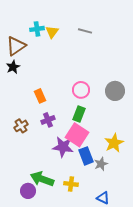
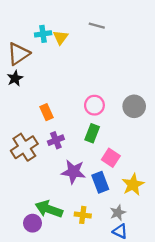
gray line: (85, 31) -> (97, 26), moved
brown cross: (21, 126) -> (24, 147), size x1.6
pink square: (77, 135) -> (111, 158), moved, size x0.7
yellow star: (114, 143) -> (133, 185), moved
gray star: (101, 164) -> (118, 213), moved

